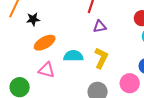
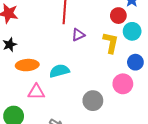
orange ellipse: (45, 43) -> (27, 65), turned 40
yellow L-shape: (101, 58) -> (111, 43), moved

